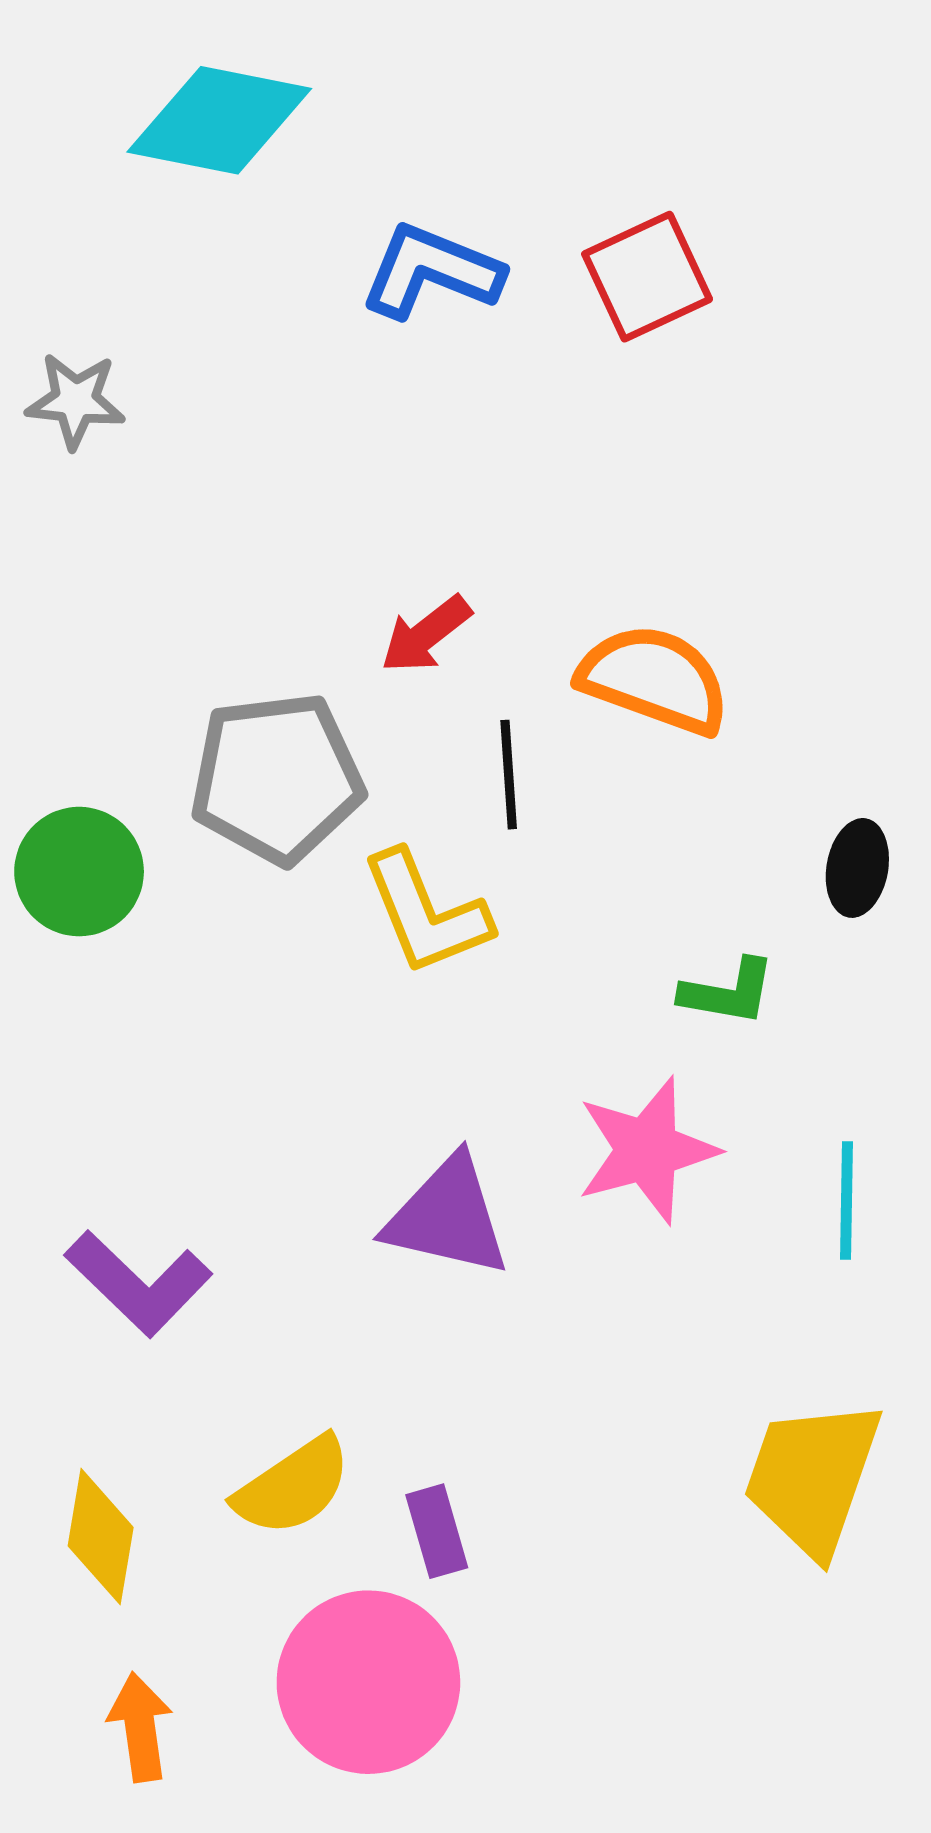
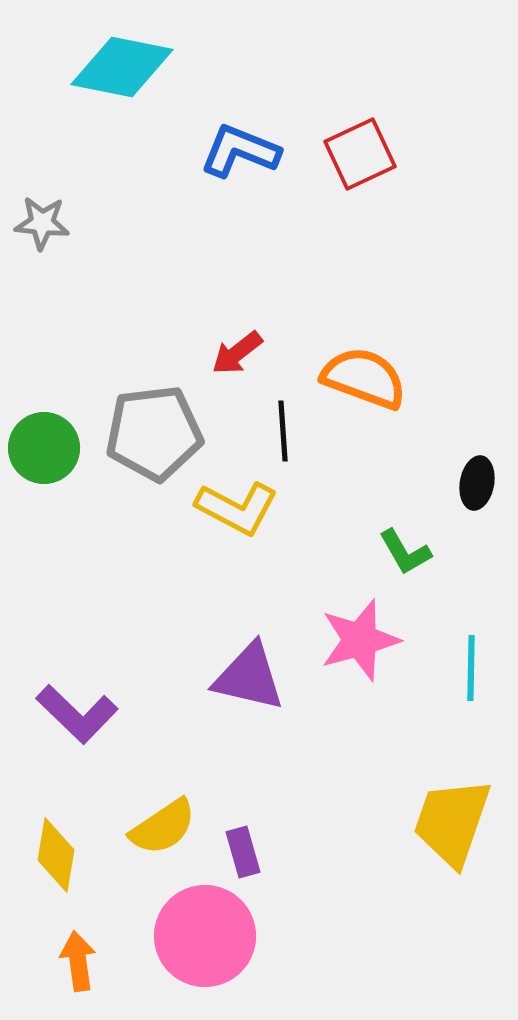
green circle: (79, 872) -> (44, 448), moved
yellow L-shape: (426, 913) -> (237, 508), turned -40
green L-shape: (728, 992) -> (405, 552), turned 50

